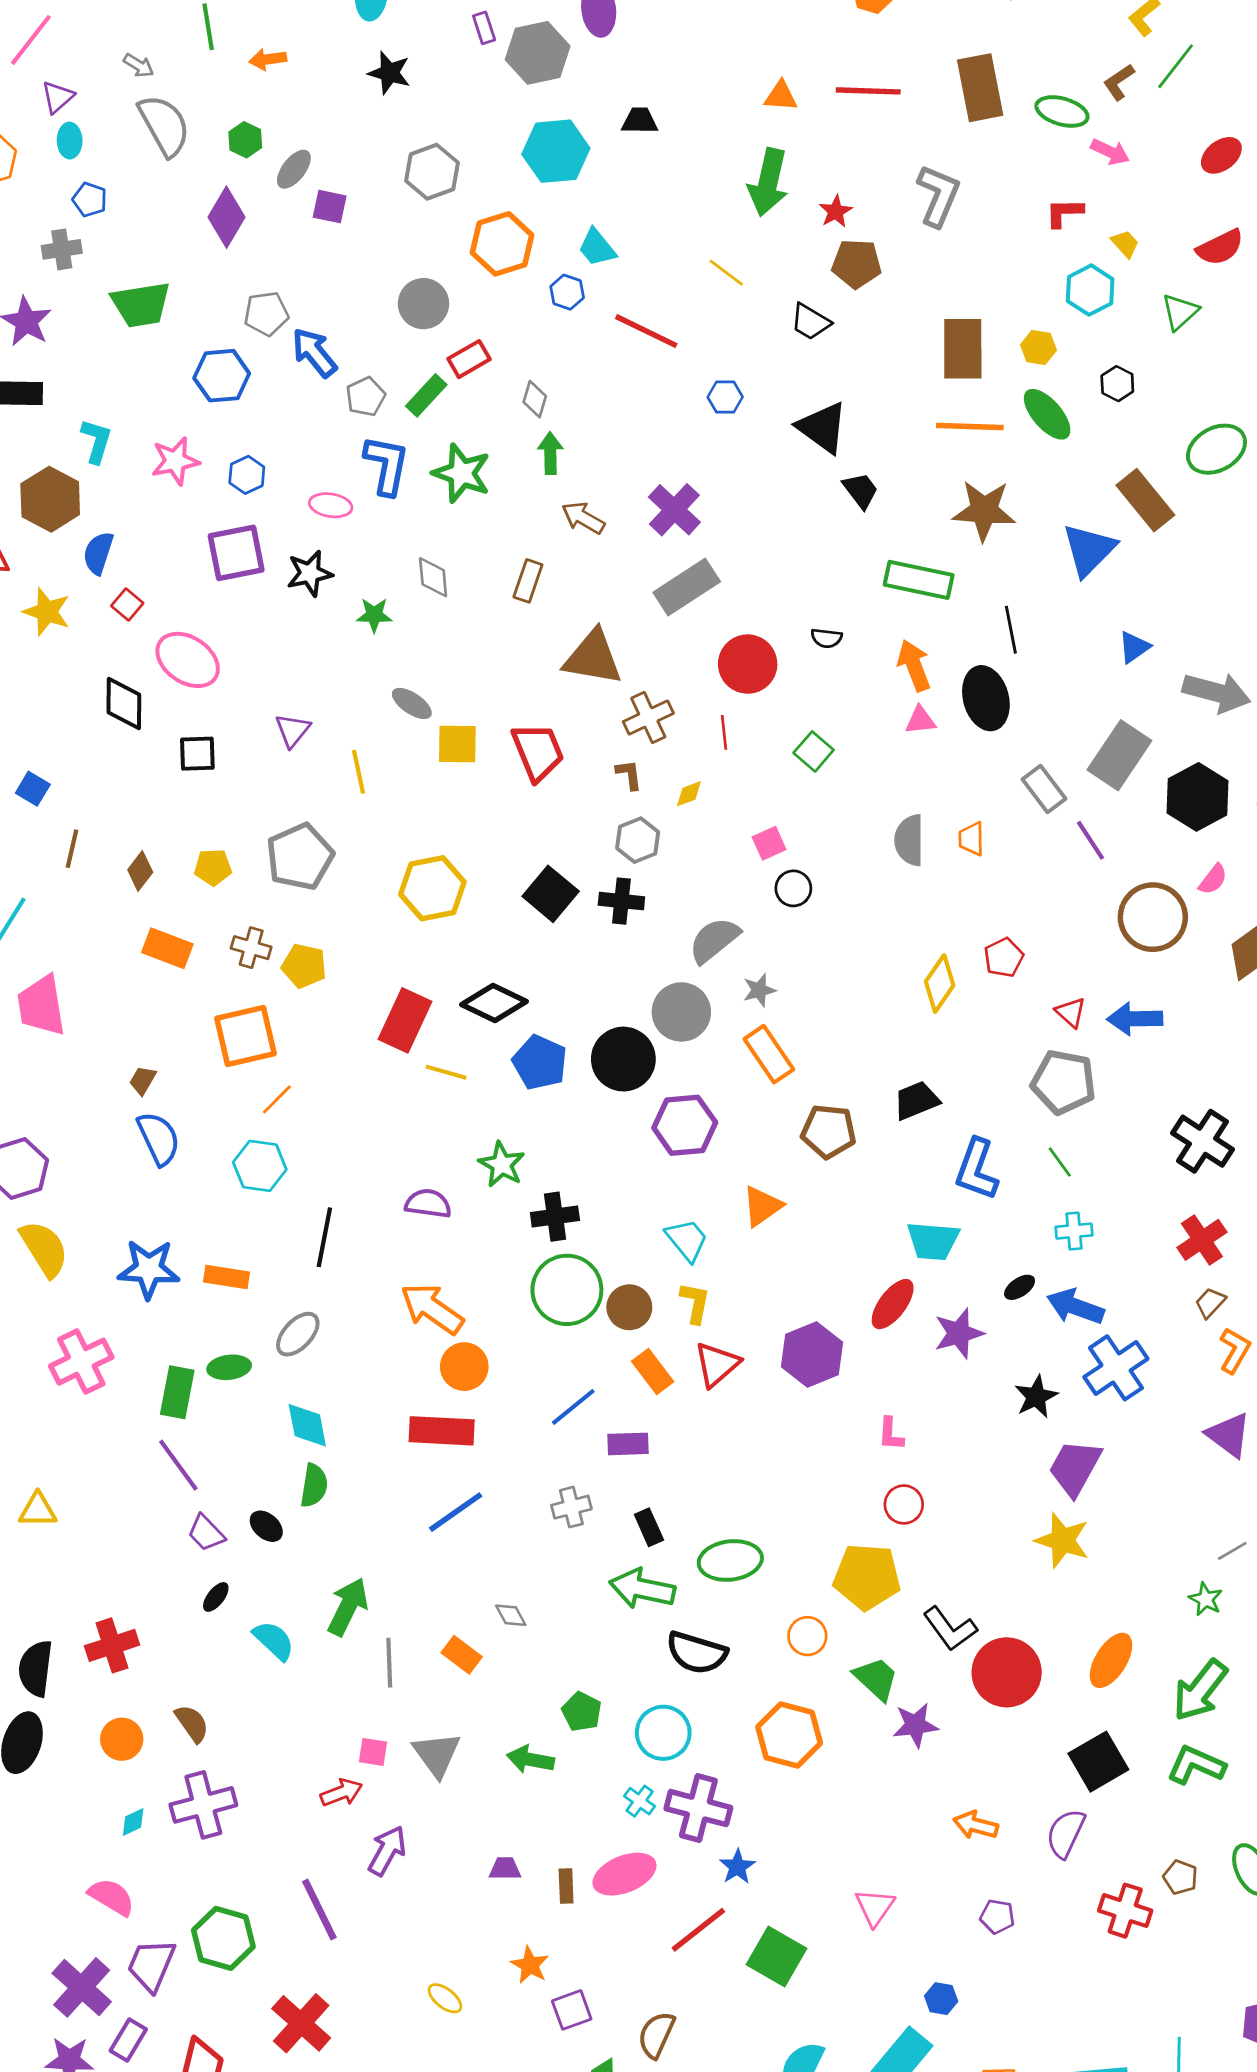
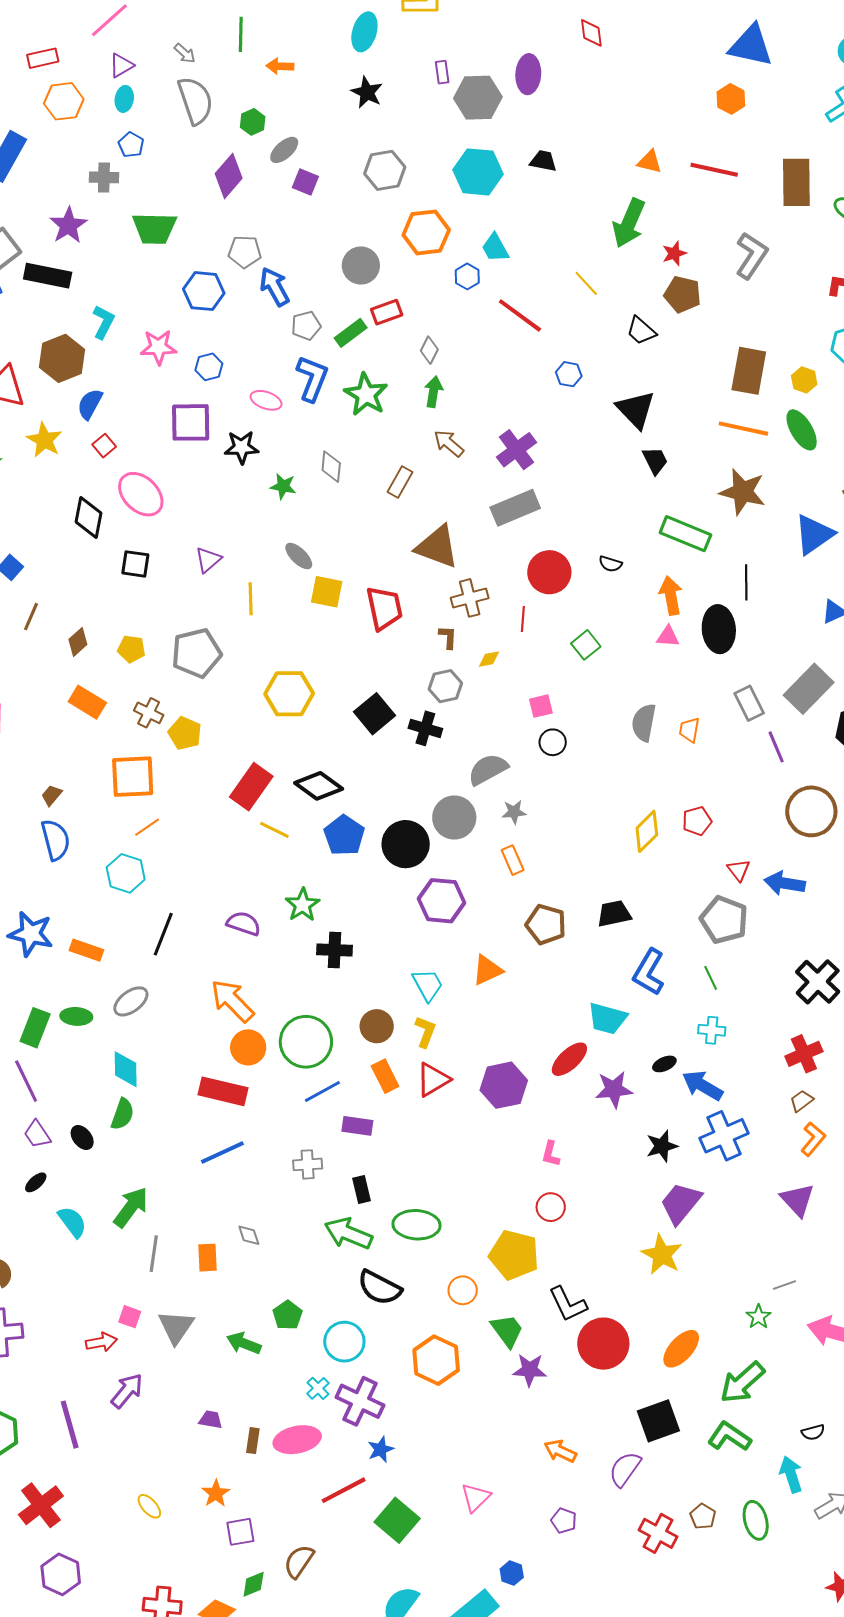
orange rectangle: (769, 1054) -> (513, 860), size x0.7
green circle: (567, 1290) -> (306, 1042), moved
orange rectangle: (462, 1655) -> (208, 1258), turned 40

